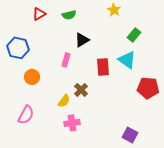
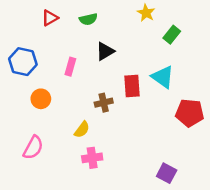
green rectangle: (134, 35) -> (172, 35), moved
pink rectangle: (66, 60) -> (70, 67), moved
brown cross: (81, 90) -> (104, 103), moved, turned 32

